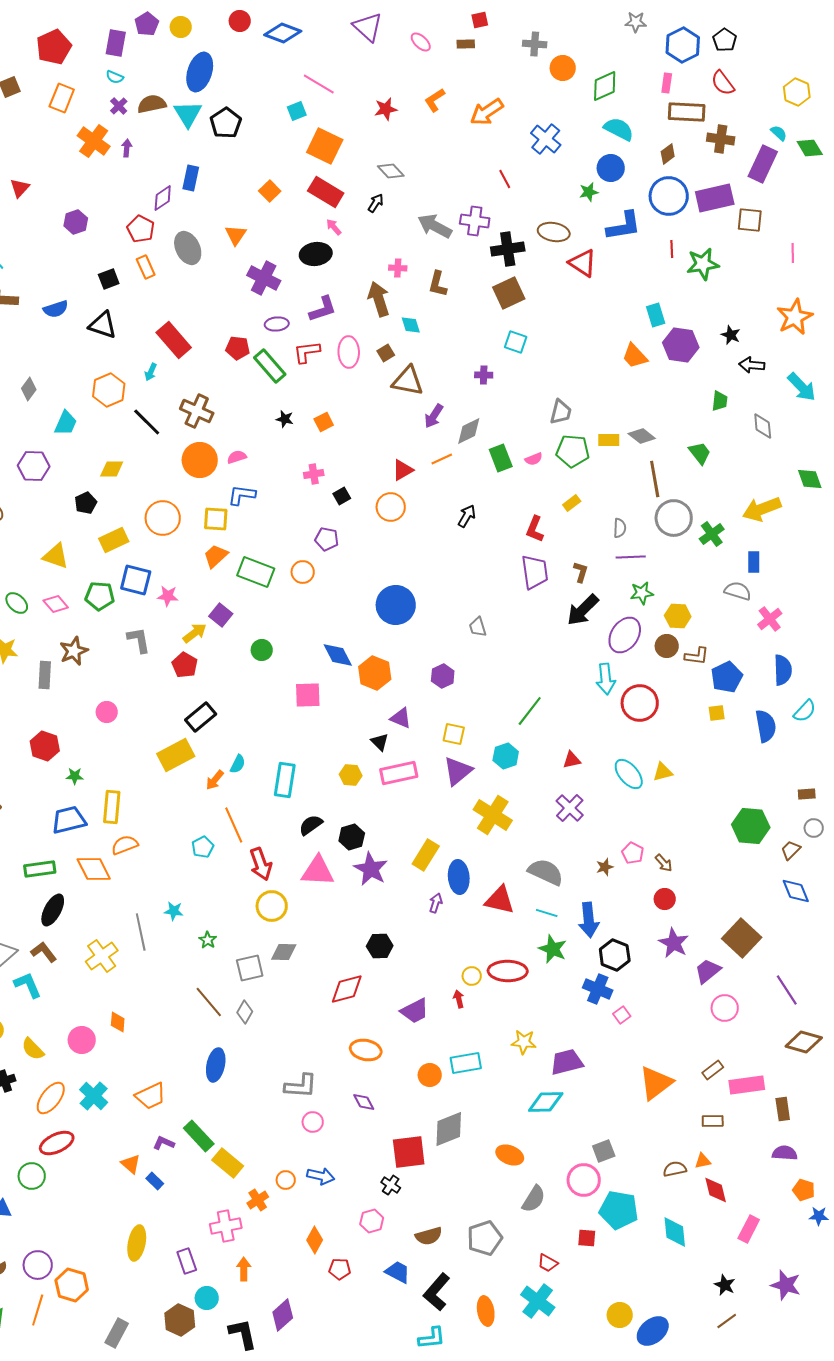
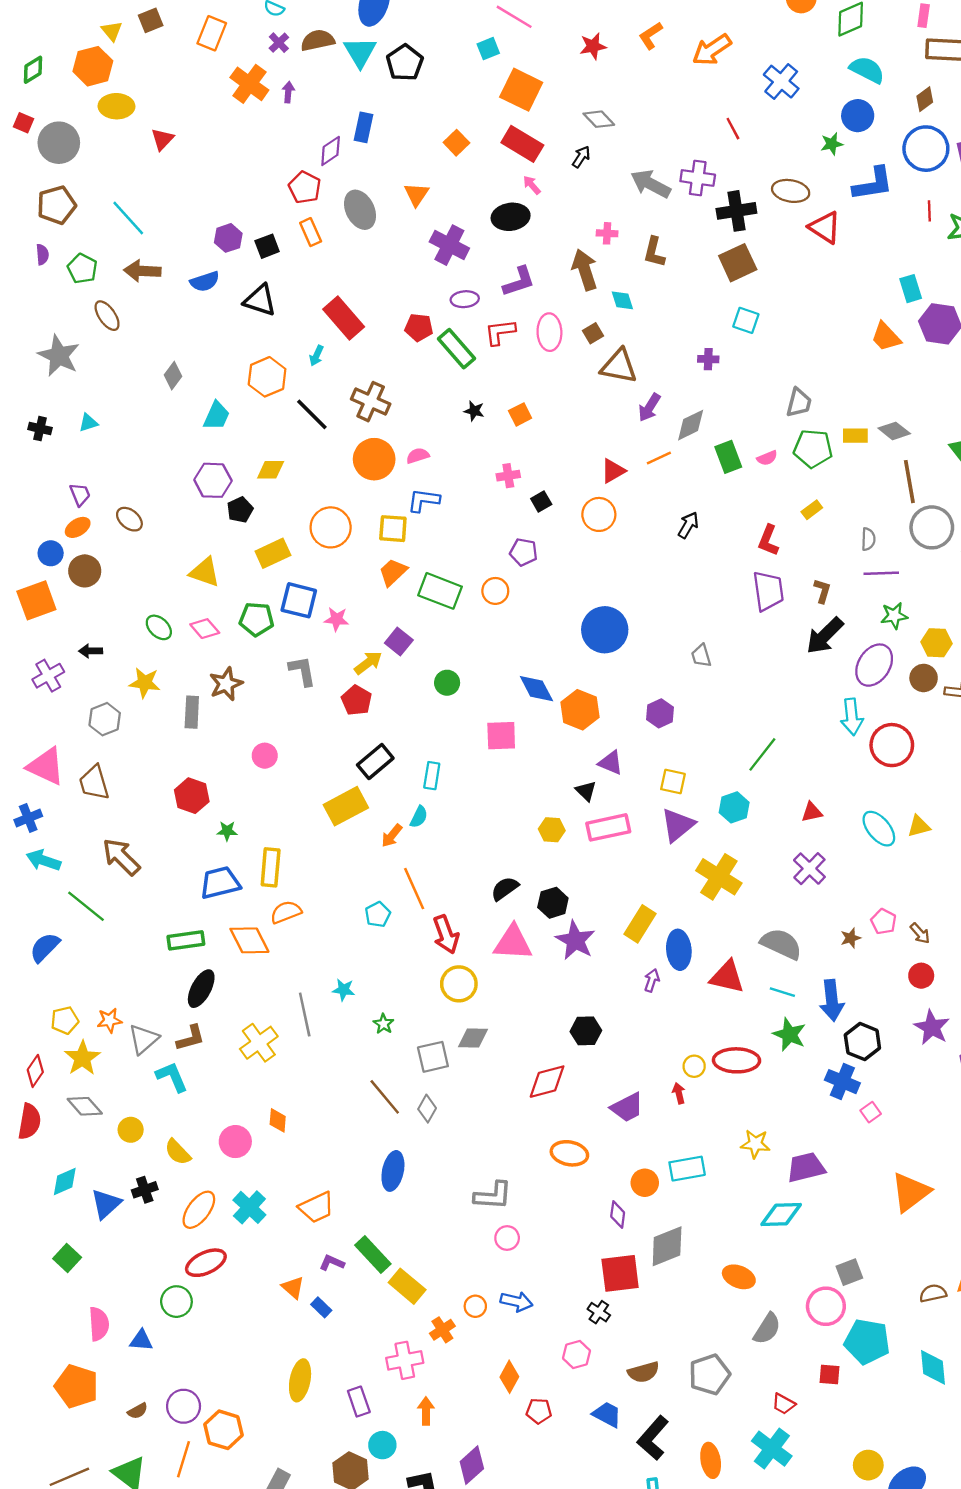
purple hexagon: (76, 222) -> (228, 238), moved
purple hexagon: (34, 466) -> (213, 480), moved
cyan rectangle: (285, 780) -> (432, 776), moved, size x0.7
brown L-shape: (44, 952) -> (191, 1038), turned 112
purple diamond: (364, 1102) -> (618, 1214), moved, turned 35

